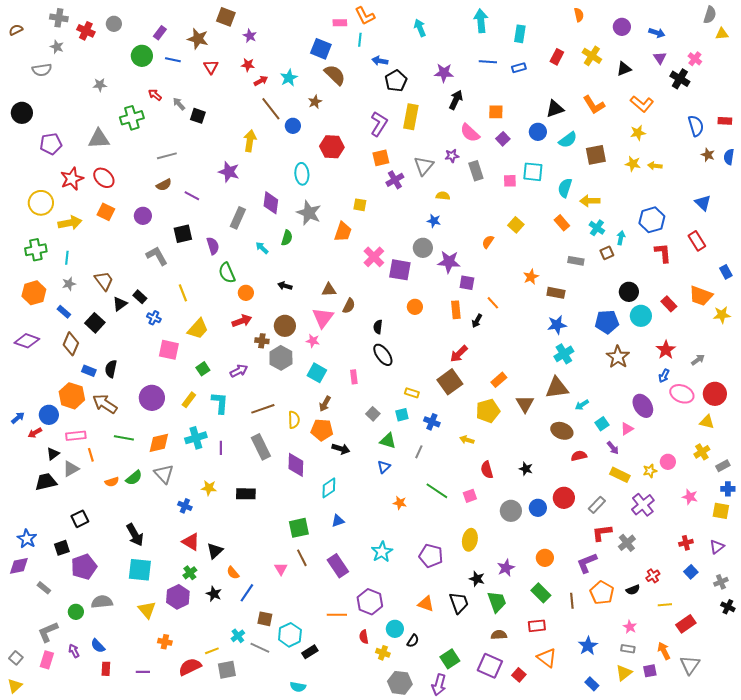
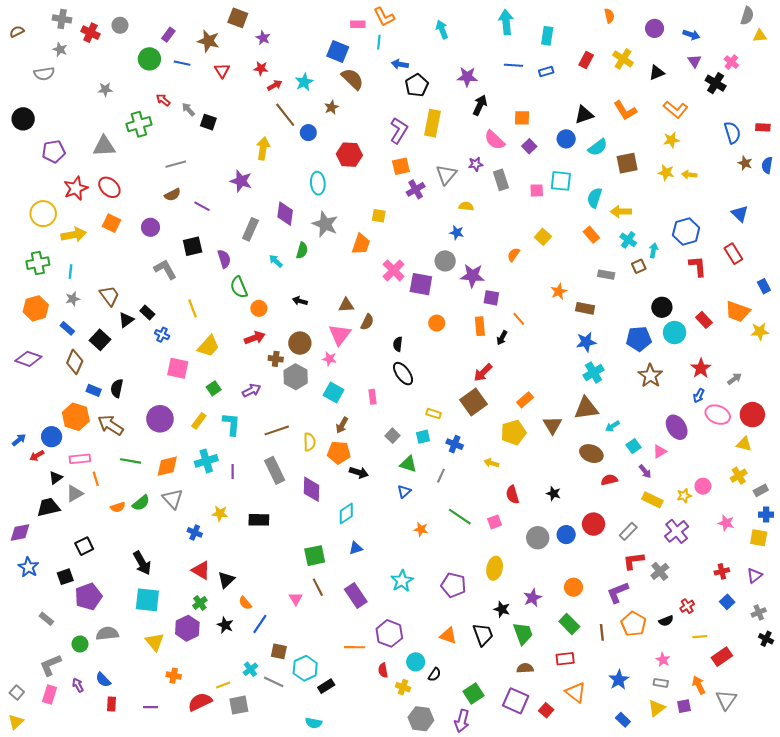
purple diamond: (19, 566) -> (20, 532), moved

